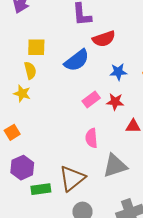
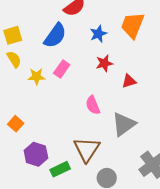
yellow star: (22, 93) -> (36, 76), moved
pink rectangle: (91, 100) -> (62, 69), moved

